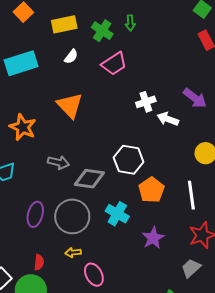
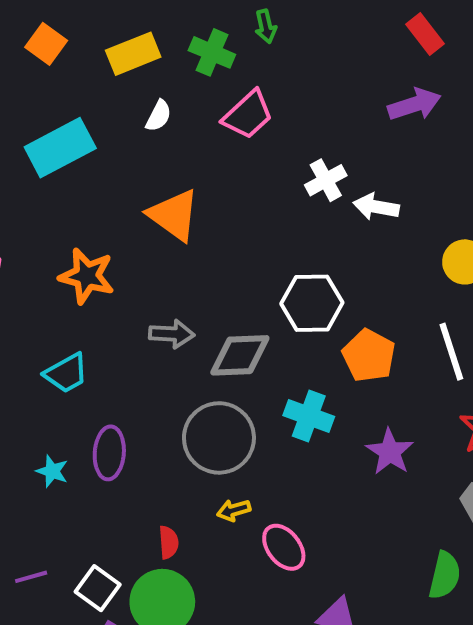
purple arrow: (195, 98) -> (414, 104), moved, turned -45
purple ellipse: (35, 214) -> (109, 453), moved

